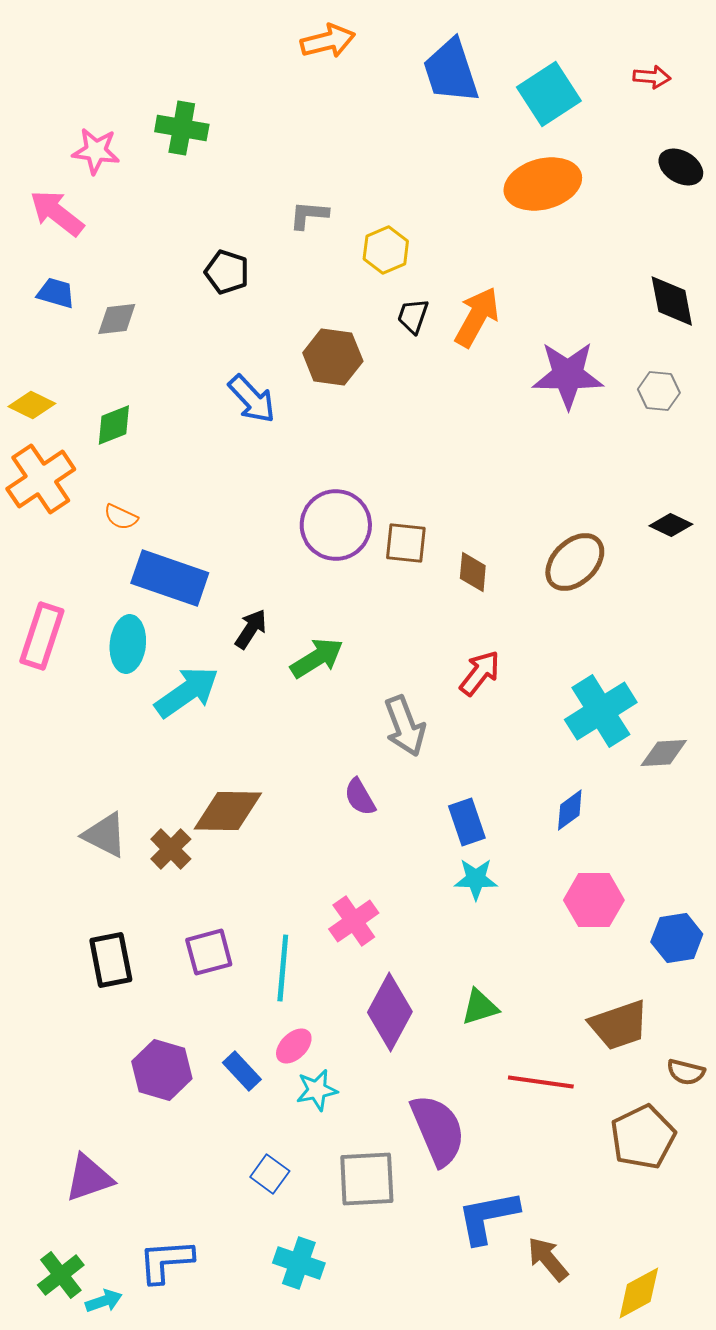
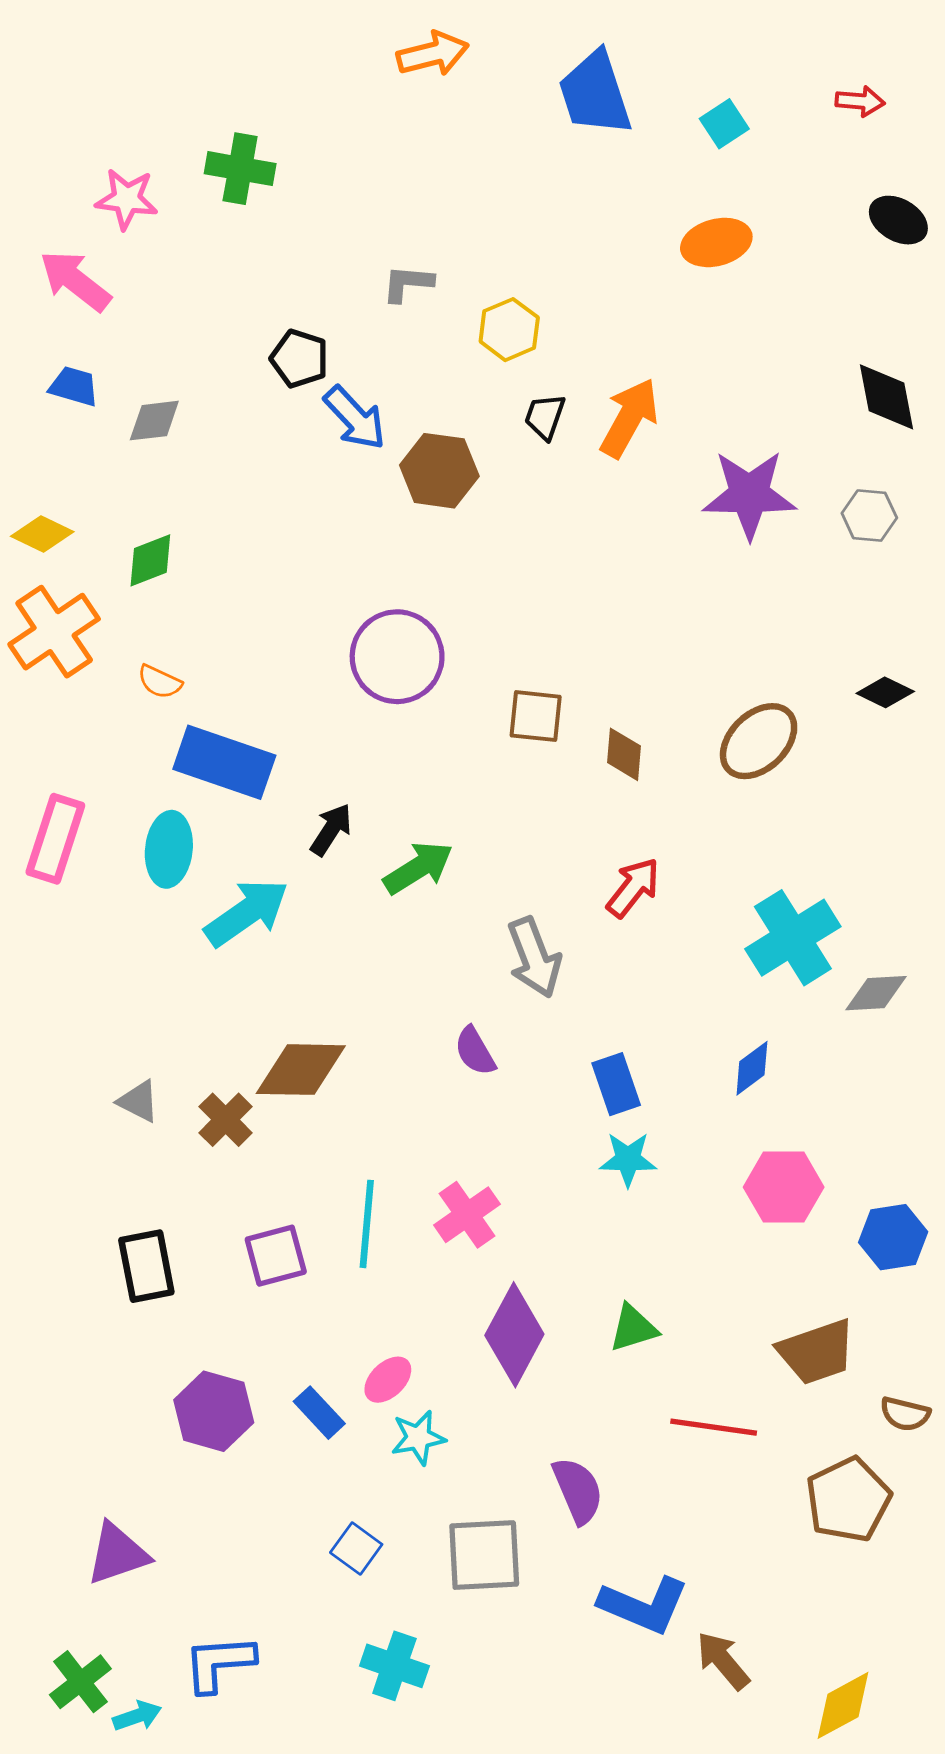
cyan square: (549, 94) -> (724, 124), size x0.6
orange ellipse: (543, 184) -> (716, 242), size x0.7
blue arrow: (252, 399) -> (355, 418), moved
purple circle: (336, 525) -> (397, 657), moved
gray triangle: (105, 835) -> (139, 1101), size x0.7
cyan line: (283, 968) -> (367, 1224), moved
purple semicircle: (438, 1130) -> (578, 1490), size x0.7
blue L-shape: (488, 1217) -> (644, 1605), turned -146

